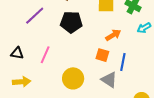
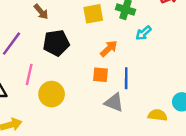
pink line: (45, 55) -> (29, 75), moved
yellow circle: (73, 78) -> (52, 94), moved

